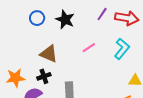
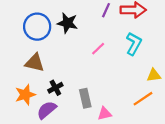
blue circle: (37, 18) -> (37, 27), size x1.6
brown triangle: (49, 54) -> (35, 63), moved

